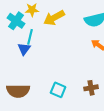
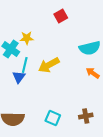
yellow arrow: (54, 18) -> (49, 65), moved

